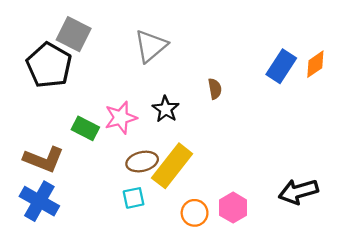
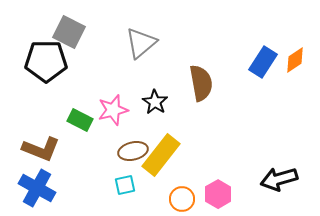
black pentagon: (49, 65) -> (46, 61), turned -30
brown semicircle: (215, 89) -> (201, 83), size x1.8

